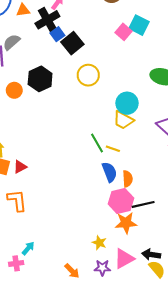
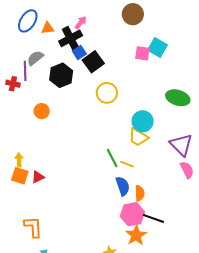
pink square: (123, 32) -> (142, 53), turned -35
black hexagon: (40, 79) -> (61, 75), moved
orange circle: (14, 90) -> (42, 111), moved
orange L-shape: (17, 200) -> (33, 227), moved
black line: (143, 204) -> (153, 218), turned 30
orange star: (126, 223) -> (136, 235), turned -30

